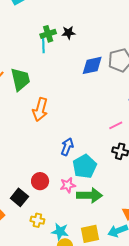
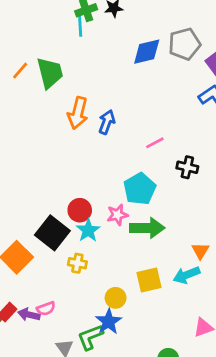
pink line: (116, 125) -> (155, 143), moved
blue arrow: (67, 147) -> (107, 122), moved
black square: (19, 197) -> (52, 233), size x1.4
cyan star: (60, 232) -> (88, 230), moved, turned 30

